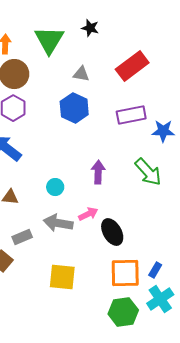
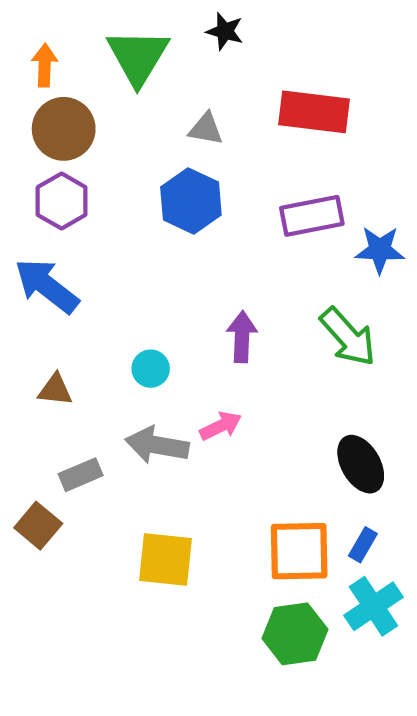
red rectangle: (132, 66) -> (314, 112), turned 44
black ellipse: (112, 232) -> (361, 464), moved

